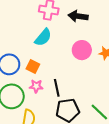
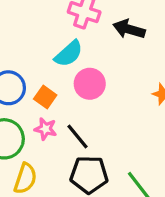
pink circle: (82, 50) -> (90, 84), moved
black line: (57, 88) -> (77, 137), turned -36

